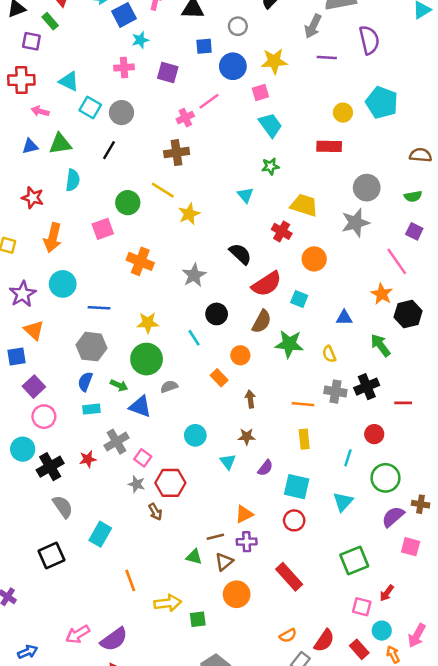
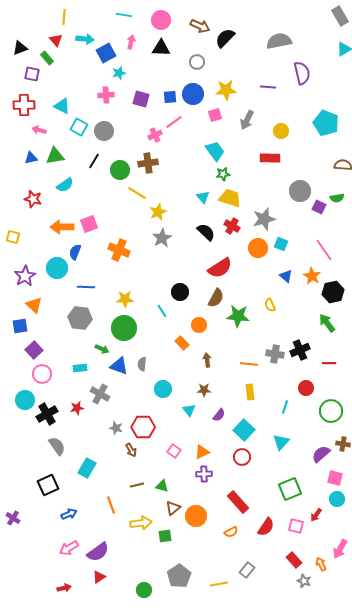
gray arrow: (313, 26) -> (247, 120), moved
blue square: (204, 46) -> (170, 97), moved
cyan pentagon: (382, 103) -> (326, 123), moved
cyan trapezoid: (270, 125) -> (215, 151), moved
cyan semicircle: (73, 180) -> (65, 185), turned 48
green circle: (128, 203) -> (120, 170), moved
yellow trapezoid: (304, 205) -> (230, 198), moved
gray star: (355, 223) -> (264, 219), moved
purple square: (414, 231) -> (319, 207), moved
orange arrow: (53, 238) -> (62, 227), moved, turned 75
black semicircle: (240, 254) -> (206, 232), moved
gray star: (194, 275) -> (162, 238), moved
cyan square: (299, 299) -> (281, 244), moved
blue triangle: (344, 318) -> (286, 276), moved, turned 40
green arrow: (380, 345) -> (327, 323), moved
yellow semicircle: (329, 354) -> (270, 305), moved
blue semicircle: (85, 382) -> (75, 252), moved
gray semicircle: (169, 387) -> (142, 364), moved, turned -64
gray cross: (116, 442) -> (100, 394), turned -30
pink square: (143, 458) -> (174, 451), moved
green circle: (385, 478) -> (331, 411), moved
cyan square: (297, 487) -> (244, 430), turned 30
brown line: (215, 537) -> (137, 485), moved
brown triangle: (224, 562) -> (173, 508), moved
cyan circle: (382, 631) -> (337, 499), moved
orange semicircle: (288, 636) -> (231, 532), moved
red semicircle: (324, 641) -> (266, 527), moved
blue arrow: (28, 652) -> (69, 514), moved

